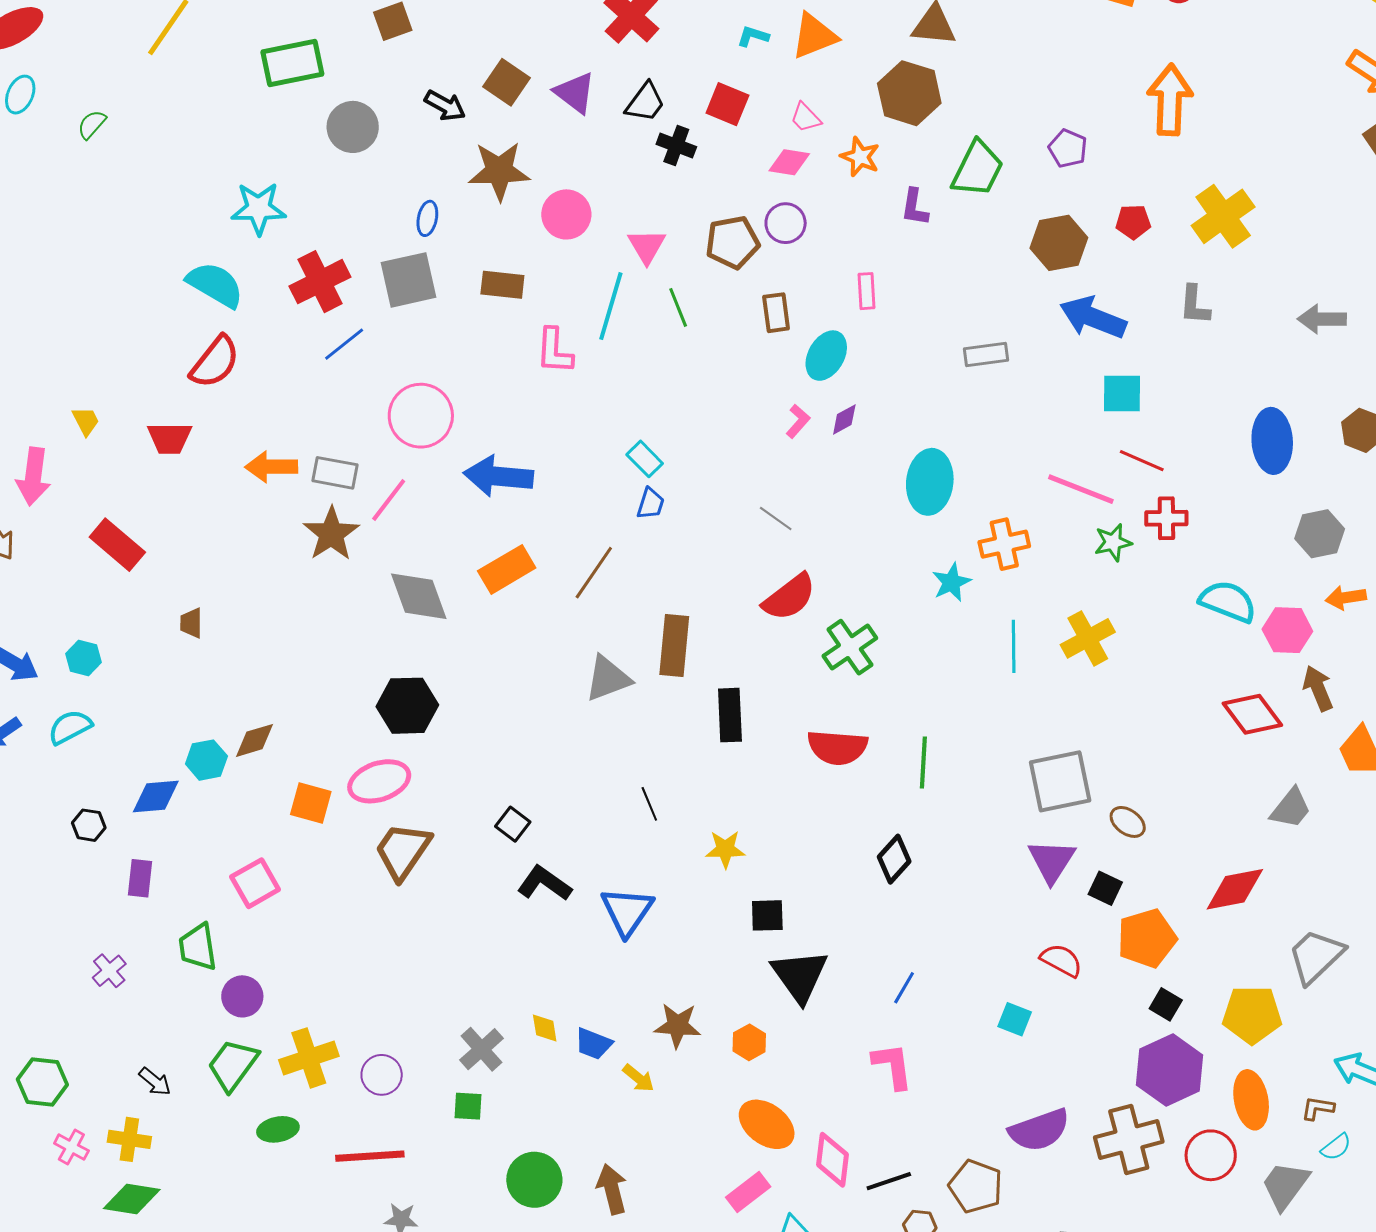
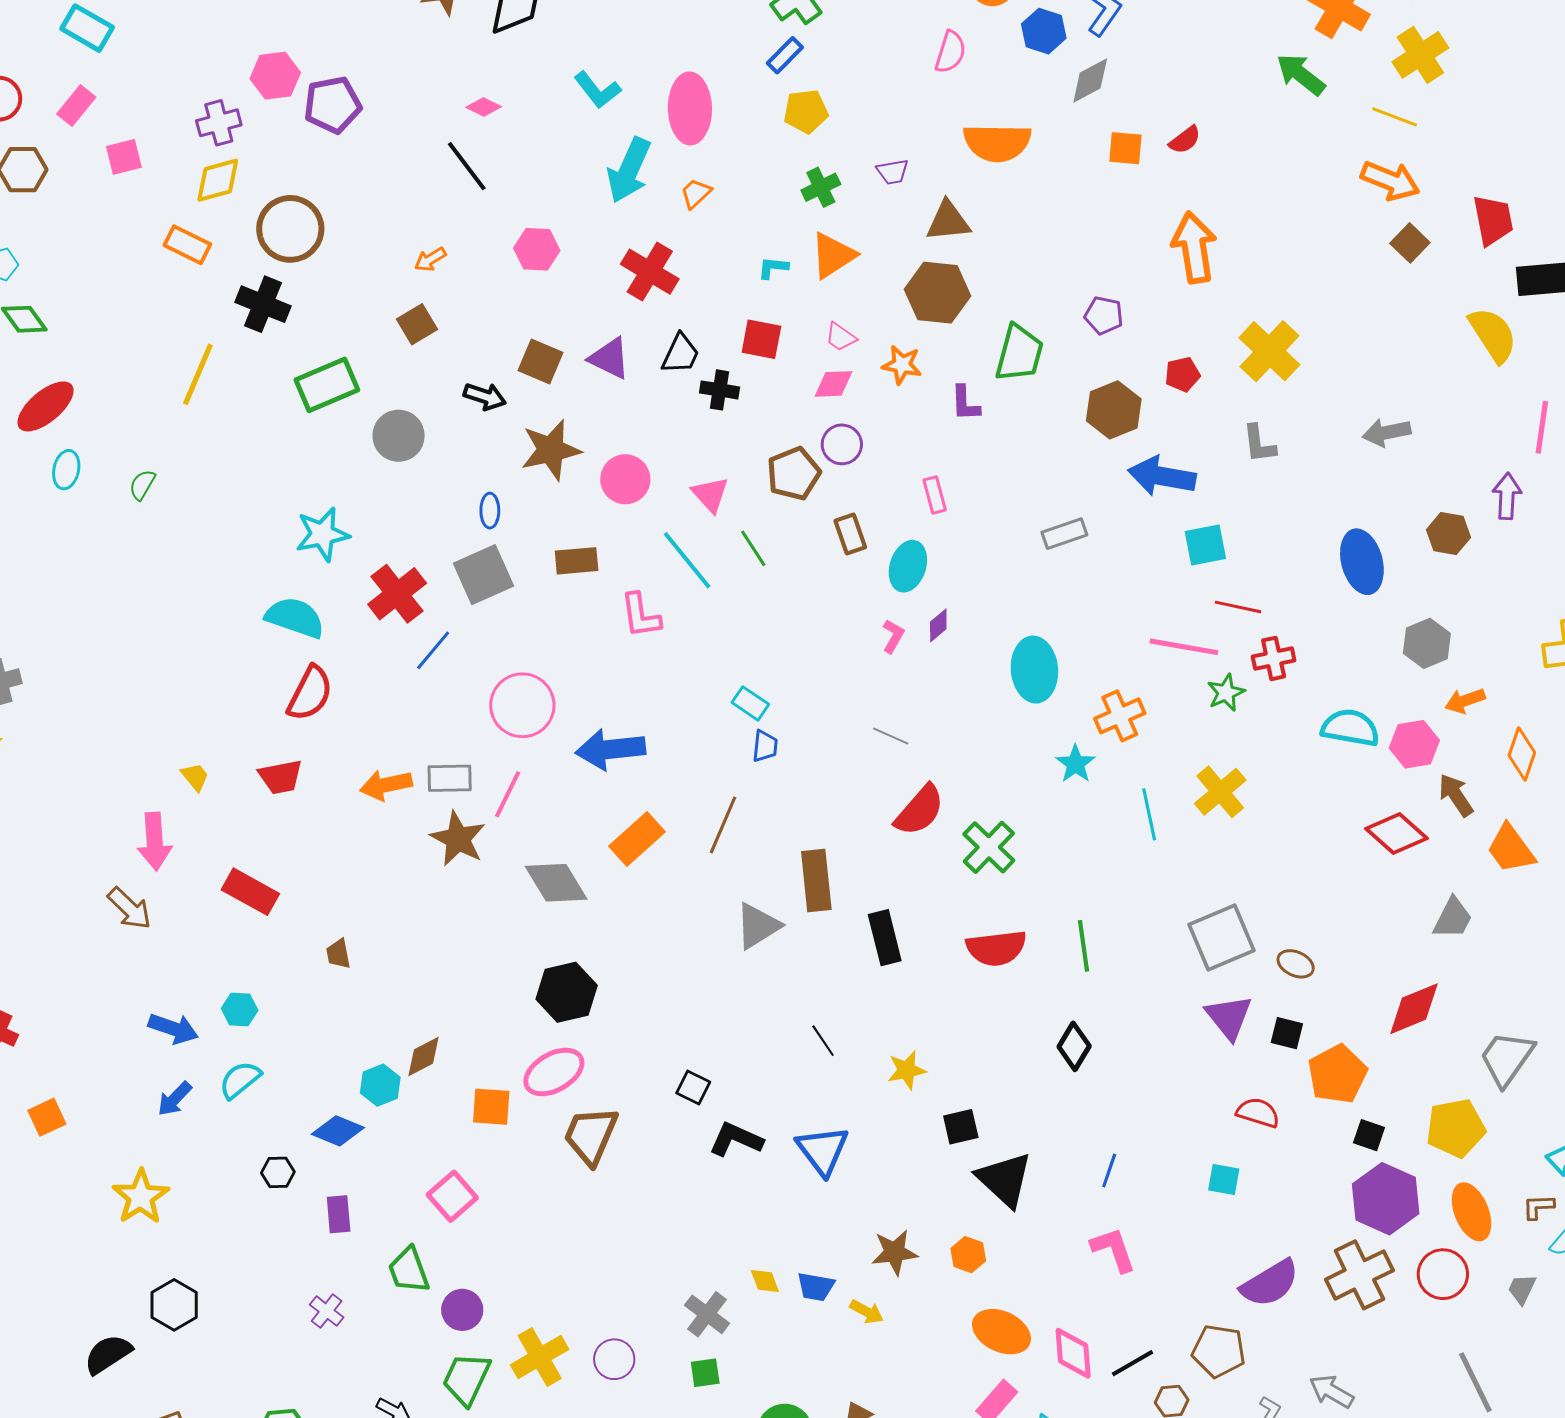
cyan line: (611, 306) -> (687, 560), turned -44
blue diamond: (156, 796) -> (338, 1131), turned 39
gray trapezoid: (1285, 1185) -> (1522, 1289), size x0.6

